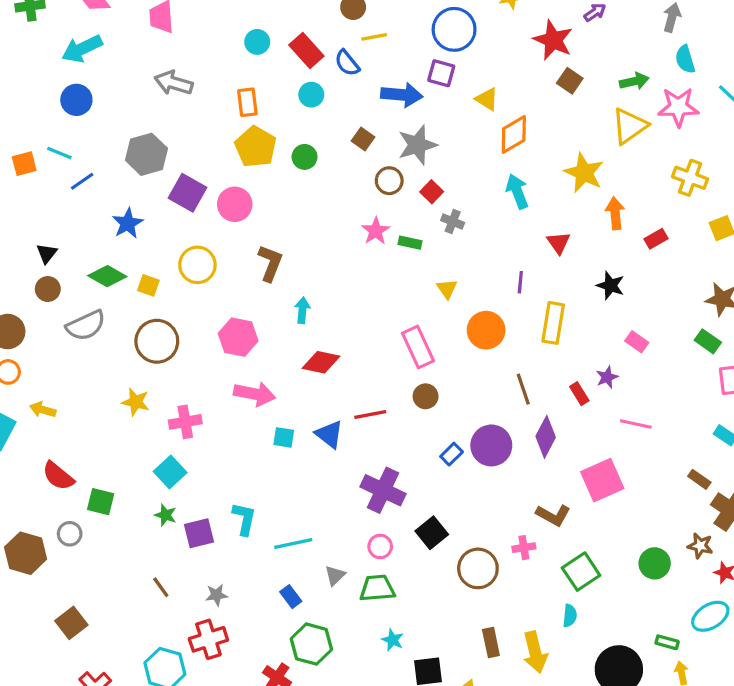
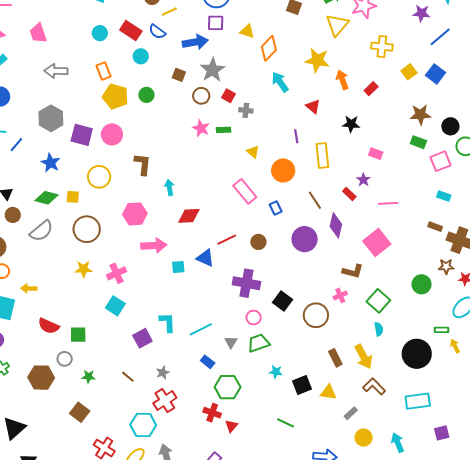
brown circle: (426, 396) -> (258, 242), moved
blue rectangle: (452, 454) -> (276, 208), moved, turned -56
green star: (165, 515) -> (88, 377), moved

